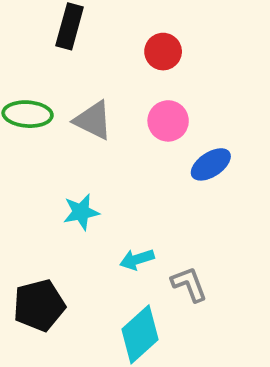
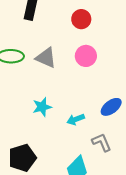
blue ellipse: (211, 164) -> (111, 107), moved
cyan arrow: (137, 259) -> (76, 119), moved

